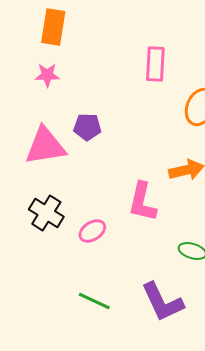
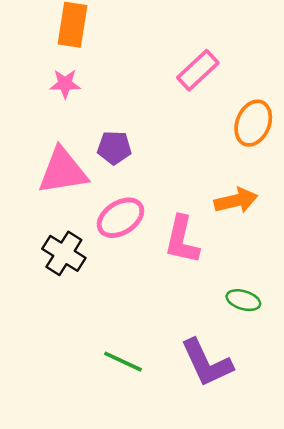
pink rectangle: (155, 64) -> (198, 70), turned 44
pink ellipse: (92, 231) -> (120, 218), moved, size x1.4

